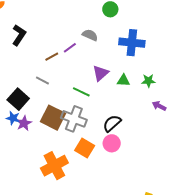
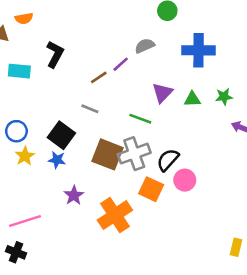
gray semicircle: (90, 35) -> (145, 46), turned -42
gray cross: (74, 119) -> (134, 154), turned -35
purple star: (24, 123) -> (74, 195), moved
black semicircle: (112, 123) -> (168, 160), moved

